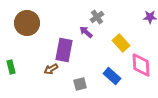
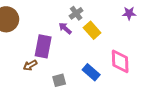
yellow rectangle: (121, 43) -> (92, 30), moved

